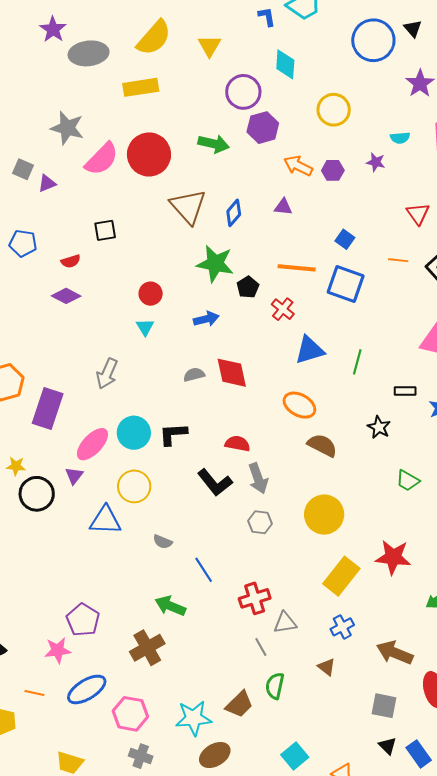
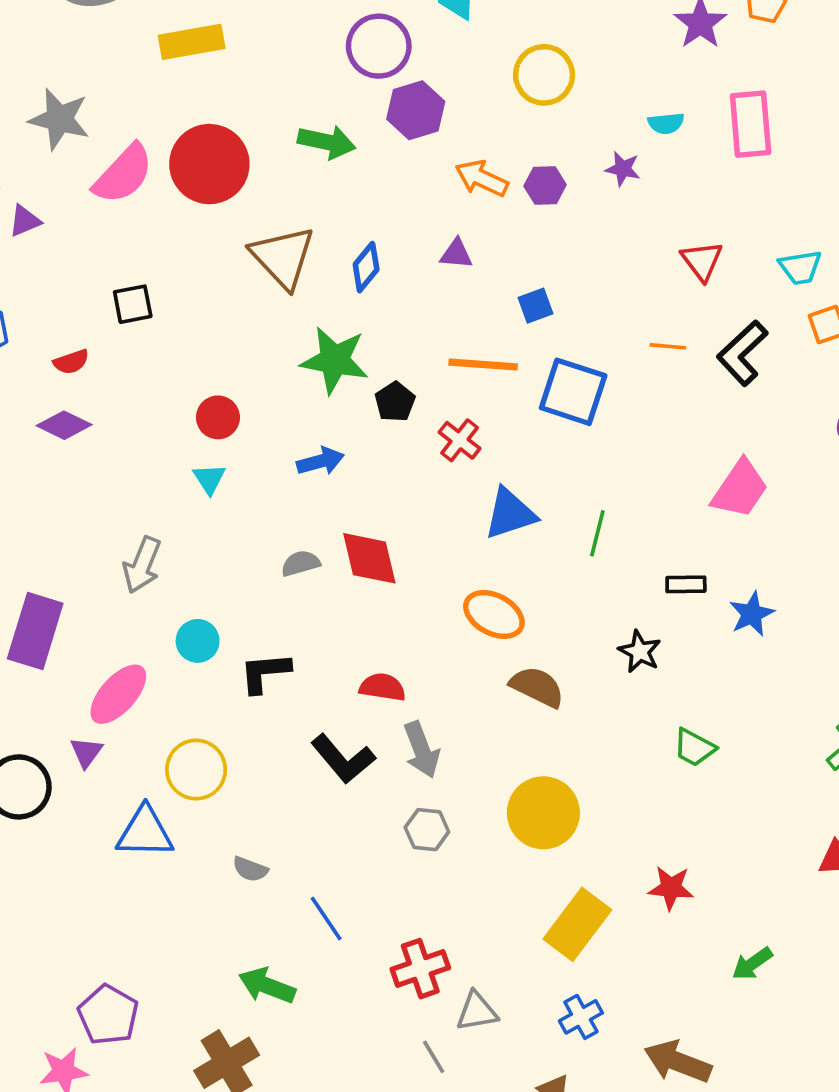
blue square: (345, 239) -> (536, 306), moved, turned 36
cyan circle: (134, 433) -> (198, 641), moved, size x0.7
red star: (393, 557) -> (671, 888), size x0.7

